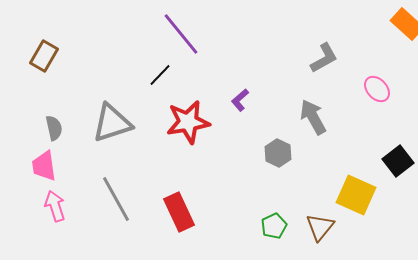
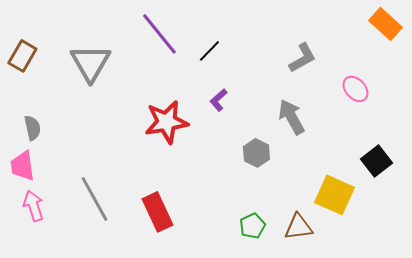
black line: (160, 75) -> (209, 51), moved
gray triangle: (112, 123) -> (90, 63), moved, turned -42
brown triangle: (320, 227) -> (298, 227), turned 44

